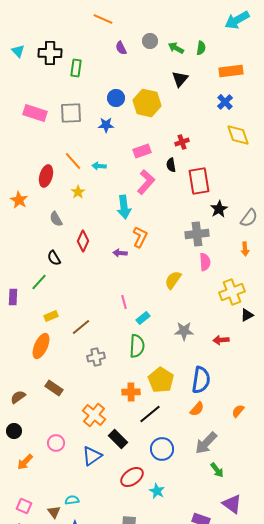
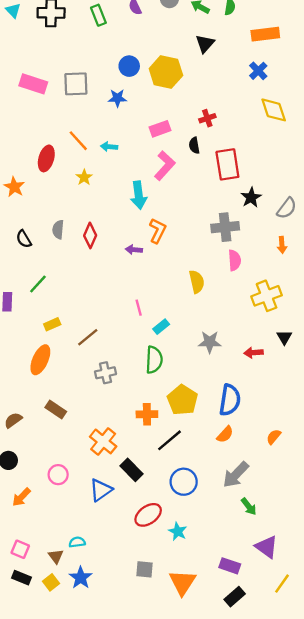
green rectangle: (76, 68) -> (98, 15), moved, turned -30
gray semicircle: (56, 219) -> (58, 230), moved, turned 35
black semicircle: (54, 258) -> (24, 239), moved
yellow semicircle: (173, 280) -> (197, 282), turned 132
black triangle: (247, 315) -> (284, 337), moved, turned -32

